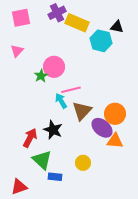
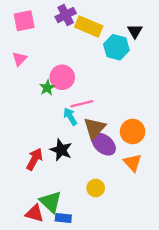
black triangle: (117, 27) -> (135, 31), turned 48
purple ellipse: (102, 128) -> (104, 144), moved
orange triangle: (115, 141) -> (133, 163), turned 42
green triangle: (42, 160) -> (51, 202), moved
blue rectangle: (55, 177) -> (63, 218), moved
red triangle: (19, 187) -> (35, 213), moved, turned 36

